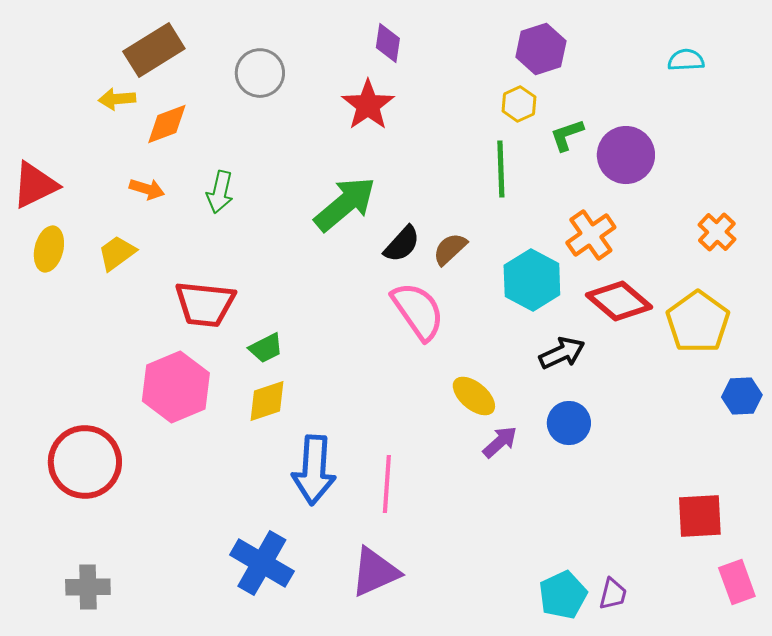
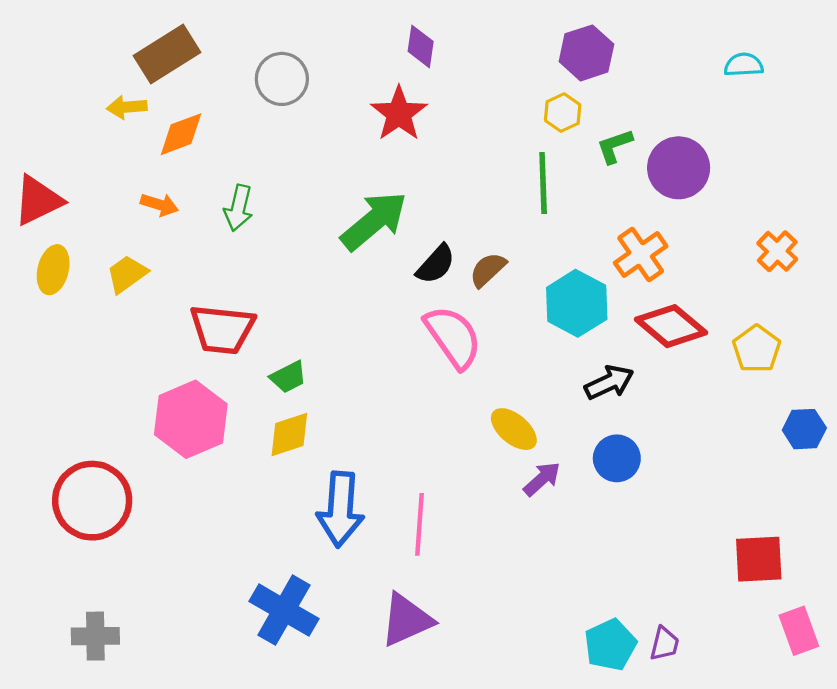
yellow pentagon: (698, 322) -> (757, 349), size x0.7

